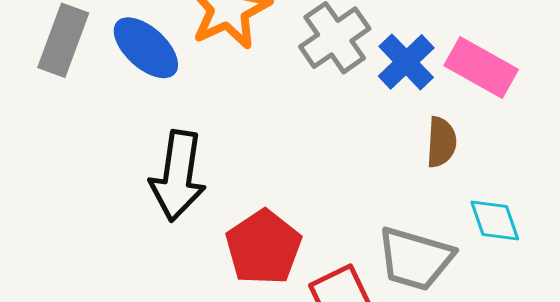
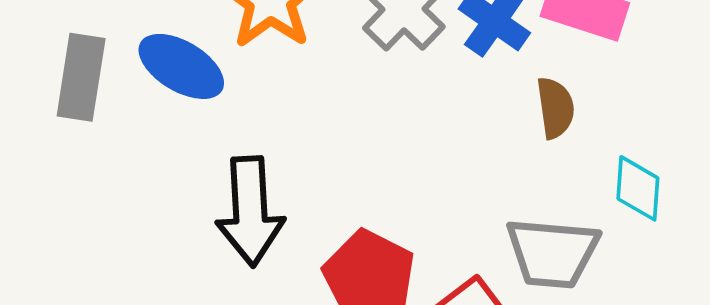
cyan diamond: (495, 221) -> (638, 188), turned 34

